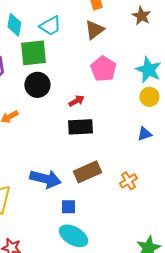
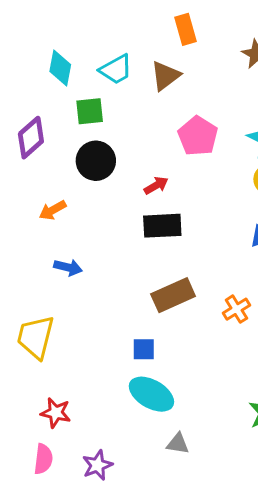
brown triangle: (94, 30) -> (165, 76), moved
green square: (33, 53) -> (90, 111), size x0.7
blue arrow: (45, 179) -> (68, 267), moved, size x0.6

